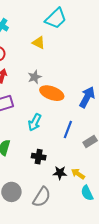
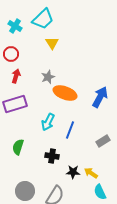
cyan trapezoid: (56, 18) -> (43, 19), moved
yellow triangle: (39, 43) -> (52, 43), turned 32
blue line: (68, 129) -> (70, 130), moved

